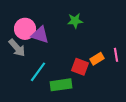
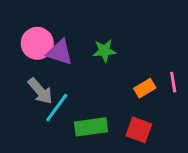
green star: (75, 21) -> (104, 51), moved
gray arrow: (17, 48) -> (40, 91), moved
red square: (80, 67) -> (139, 130), moved

